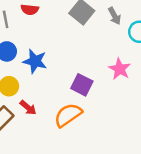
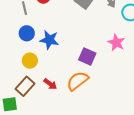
red arrow: (28, 108) -> (50, 84), moved

